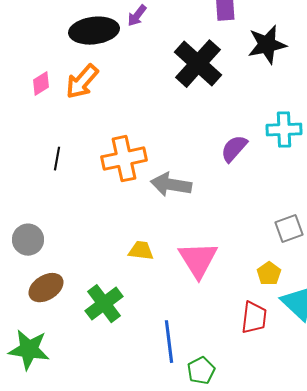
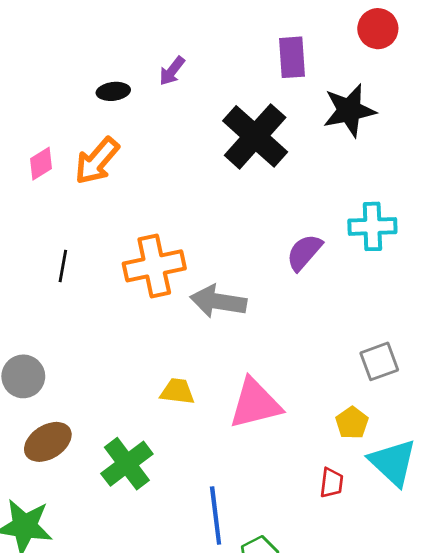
black ellipse: (94, 31) -> (113, 91), size x0.5
pink triangle: (198, 260) -> (255, 404), turned 48
red trapezoid: (254, 318) -> (331, 483), size x0.7

